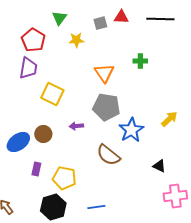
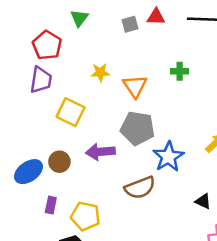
yellow star: (76, 40) -> (100, 73), moved
purple arrow: (76, 126) -> (100, 152), size x1.6
brown semicircle: (108, 155) -> (140, 188), turned -60

